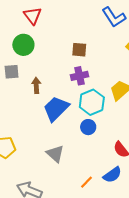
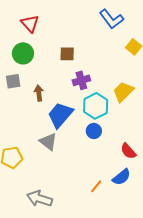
brown square: (79, 50) -> (67, 54), moved
gray triangle: (55, 154) -> (48, 142), moved

